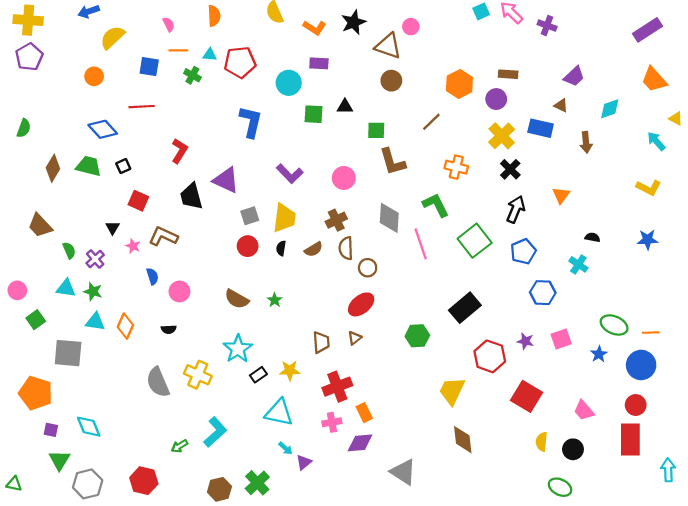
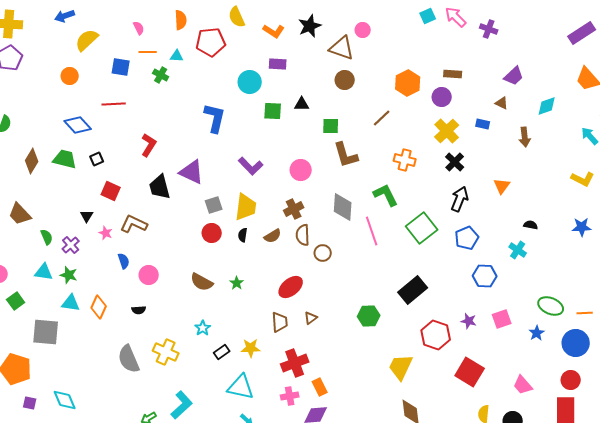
red pentagon: (240, 62) -> (211, 42), moved
blue rectangle: (541, 128) -> (483, 124), size x0.6
red ellipse: (361, 304) -> (291, 287), moved
cyan star: (238, 349) -> (203, 328), size x0.6

